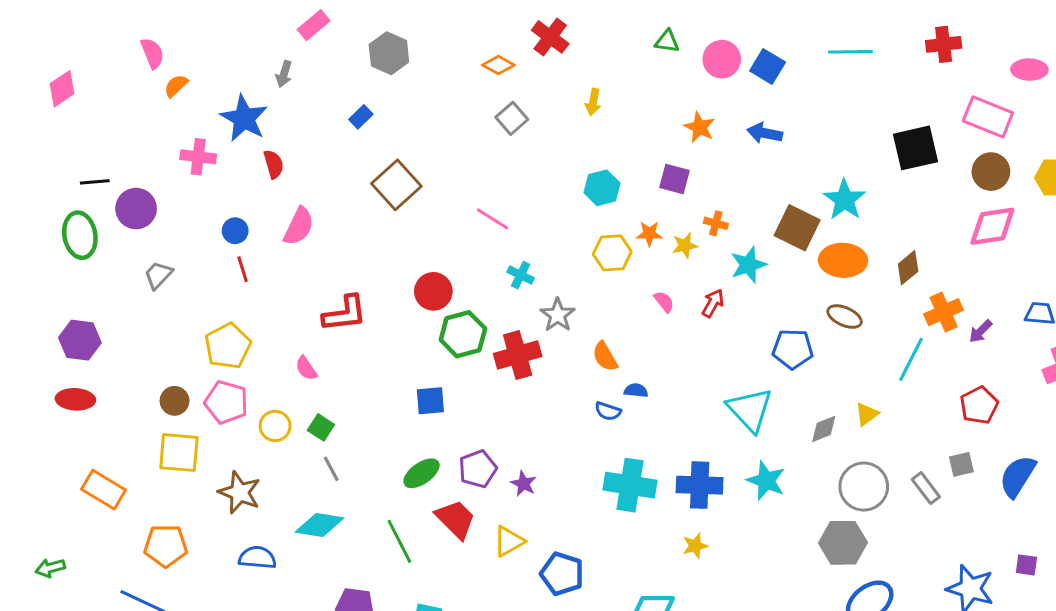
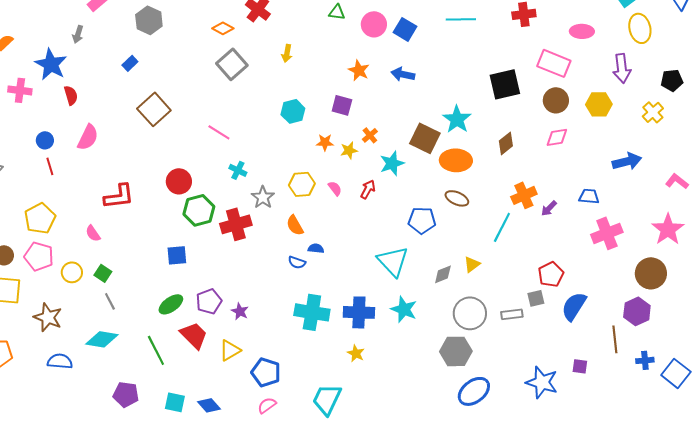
gray square: (512, 118) -> (232, 64), size x1.4
orange cross: (716, 223) -> (370, 135), turned 35
pink diamond: (992, 226) -> (557, 137), size x0.7
yellow hexagon: (612, 253) -> (302, 184), moved
brown diamond: (908, 268) -> (506, 143), moved
red pentagon: (979, 405) -> (551, 274), moved
gray rectangle: (926, 488) -> (512, 314), turned -60
yellow star: (695, 546) -> (356, 353), turned -30

